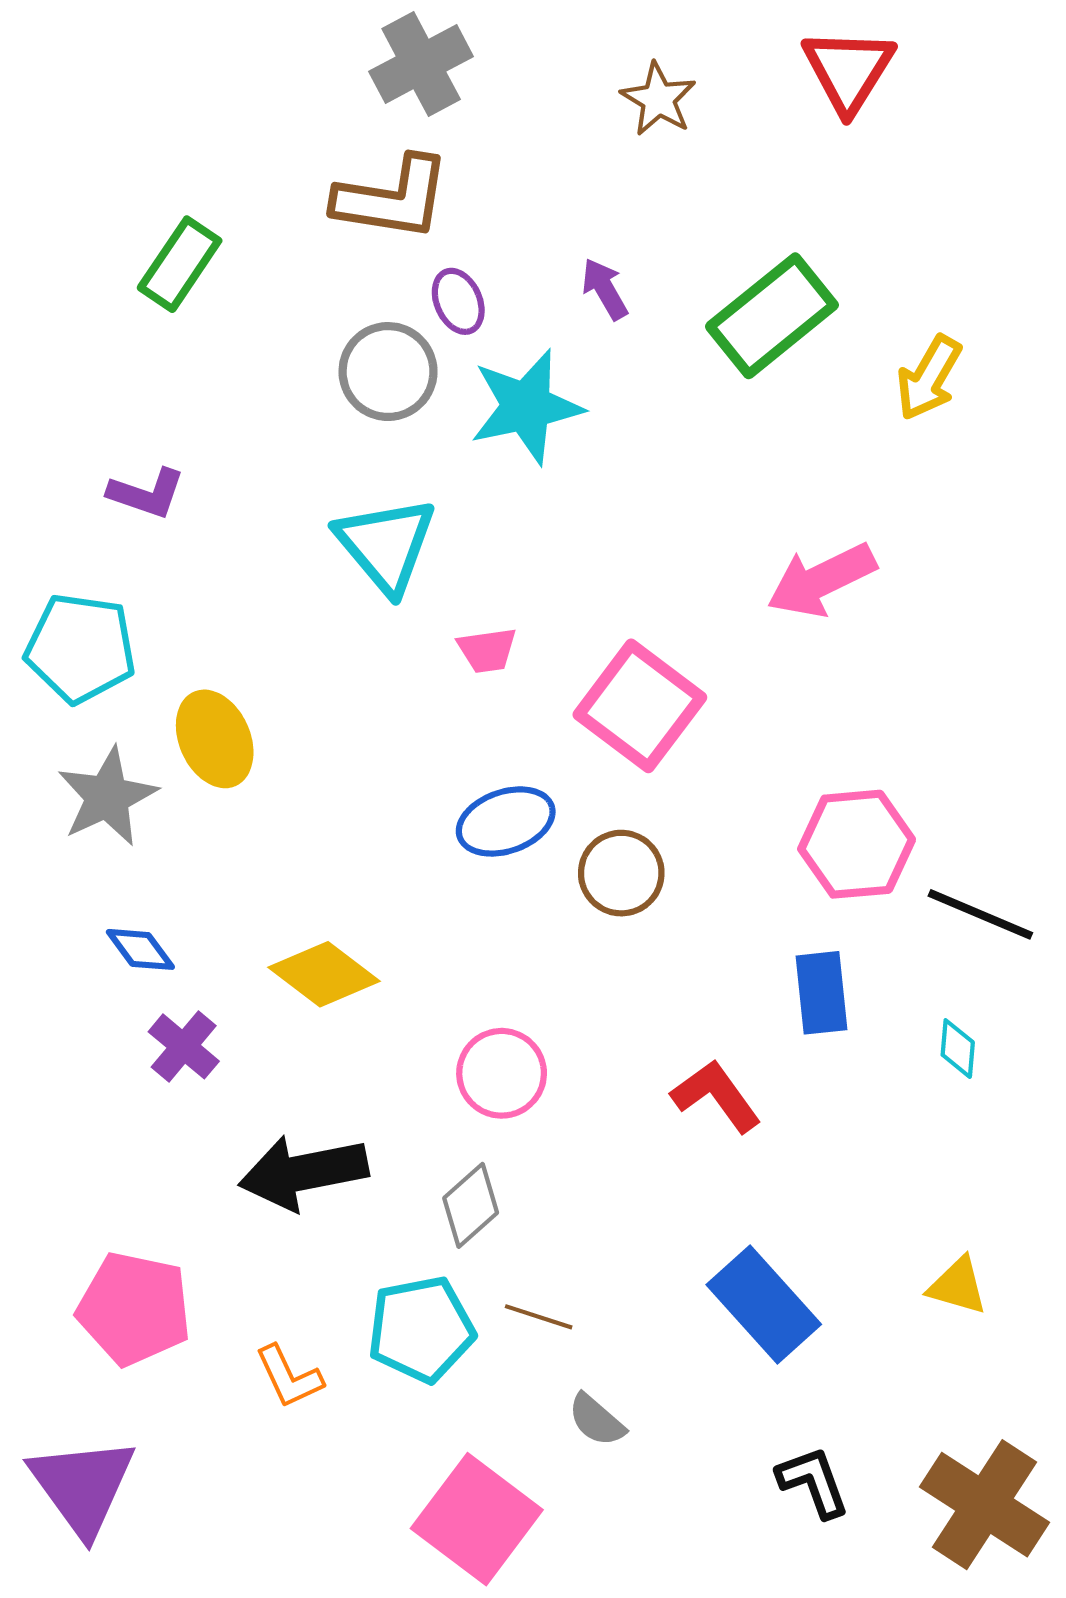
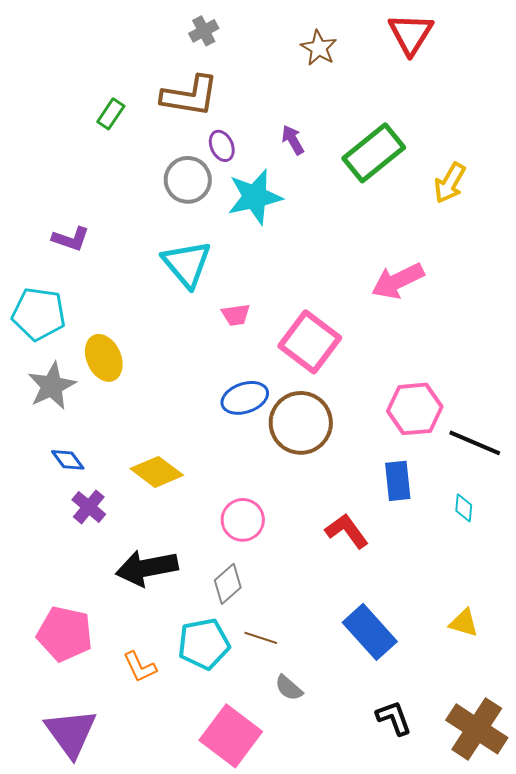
gray cross: (421, 64) -> (204, 31), size x0.6
green rectangle: (180, 264) -> (111, 114), moved, size x0.7
brown circle: (621, 873) -> (301, 423), size x1.5
purple triangle: (83, 1486) -> (71, 733), moved

